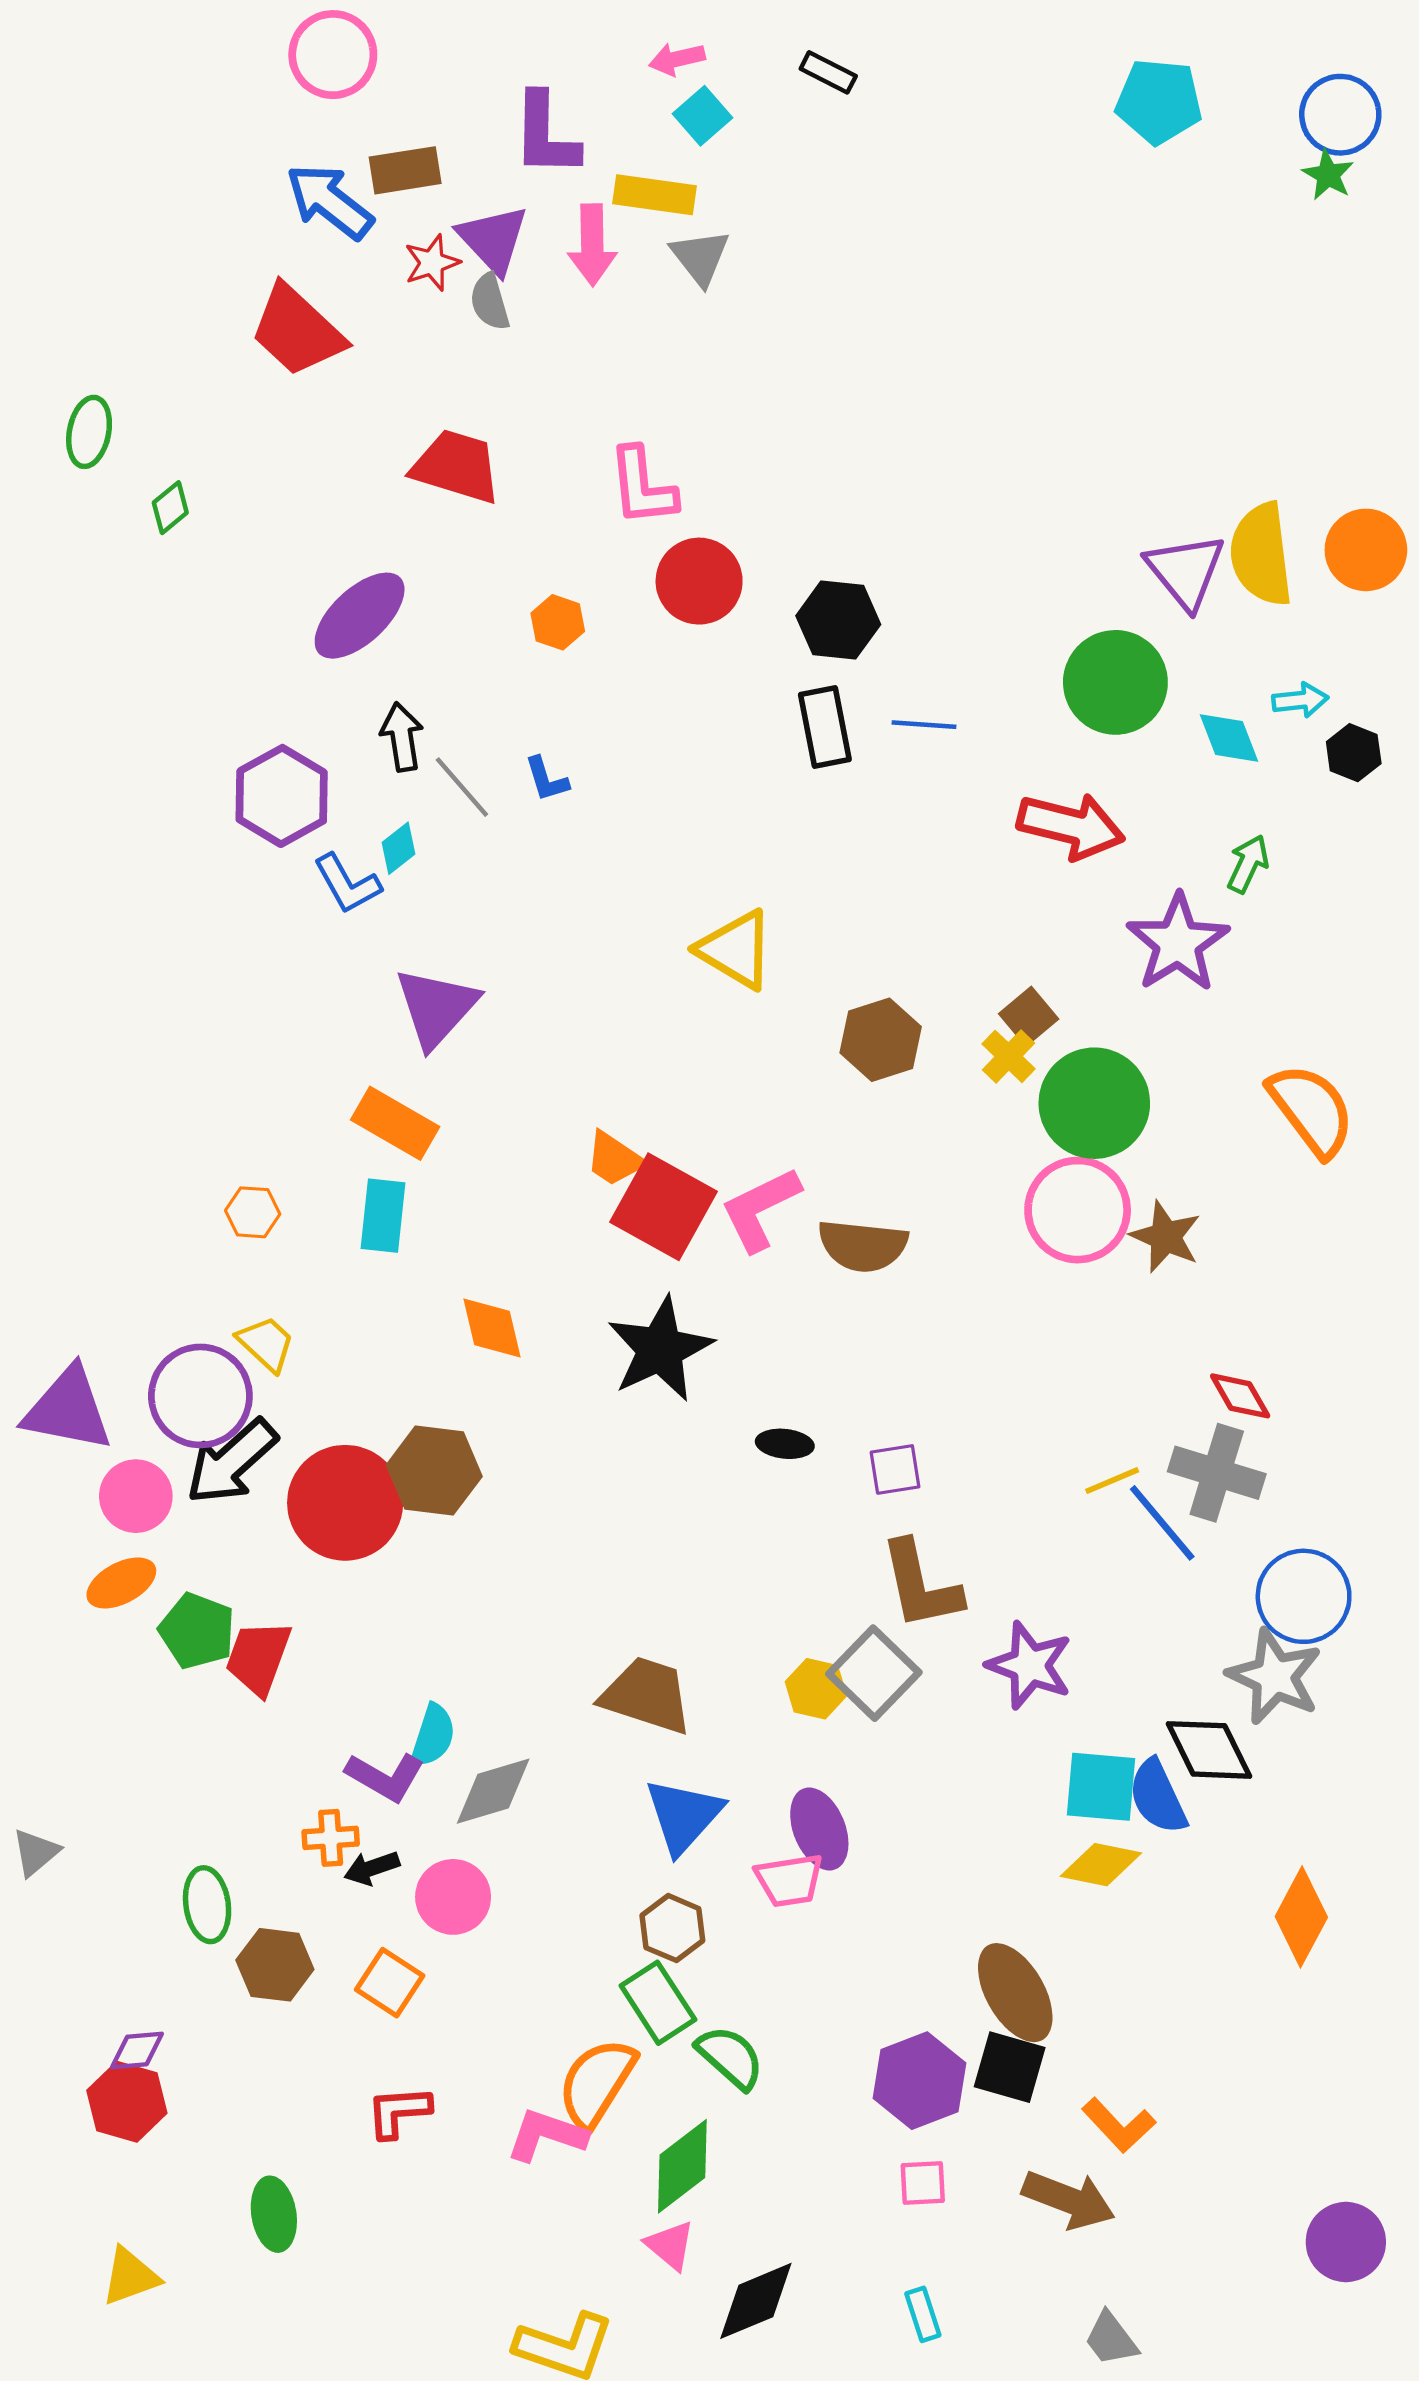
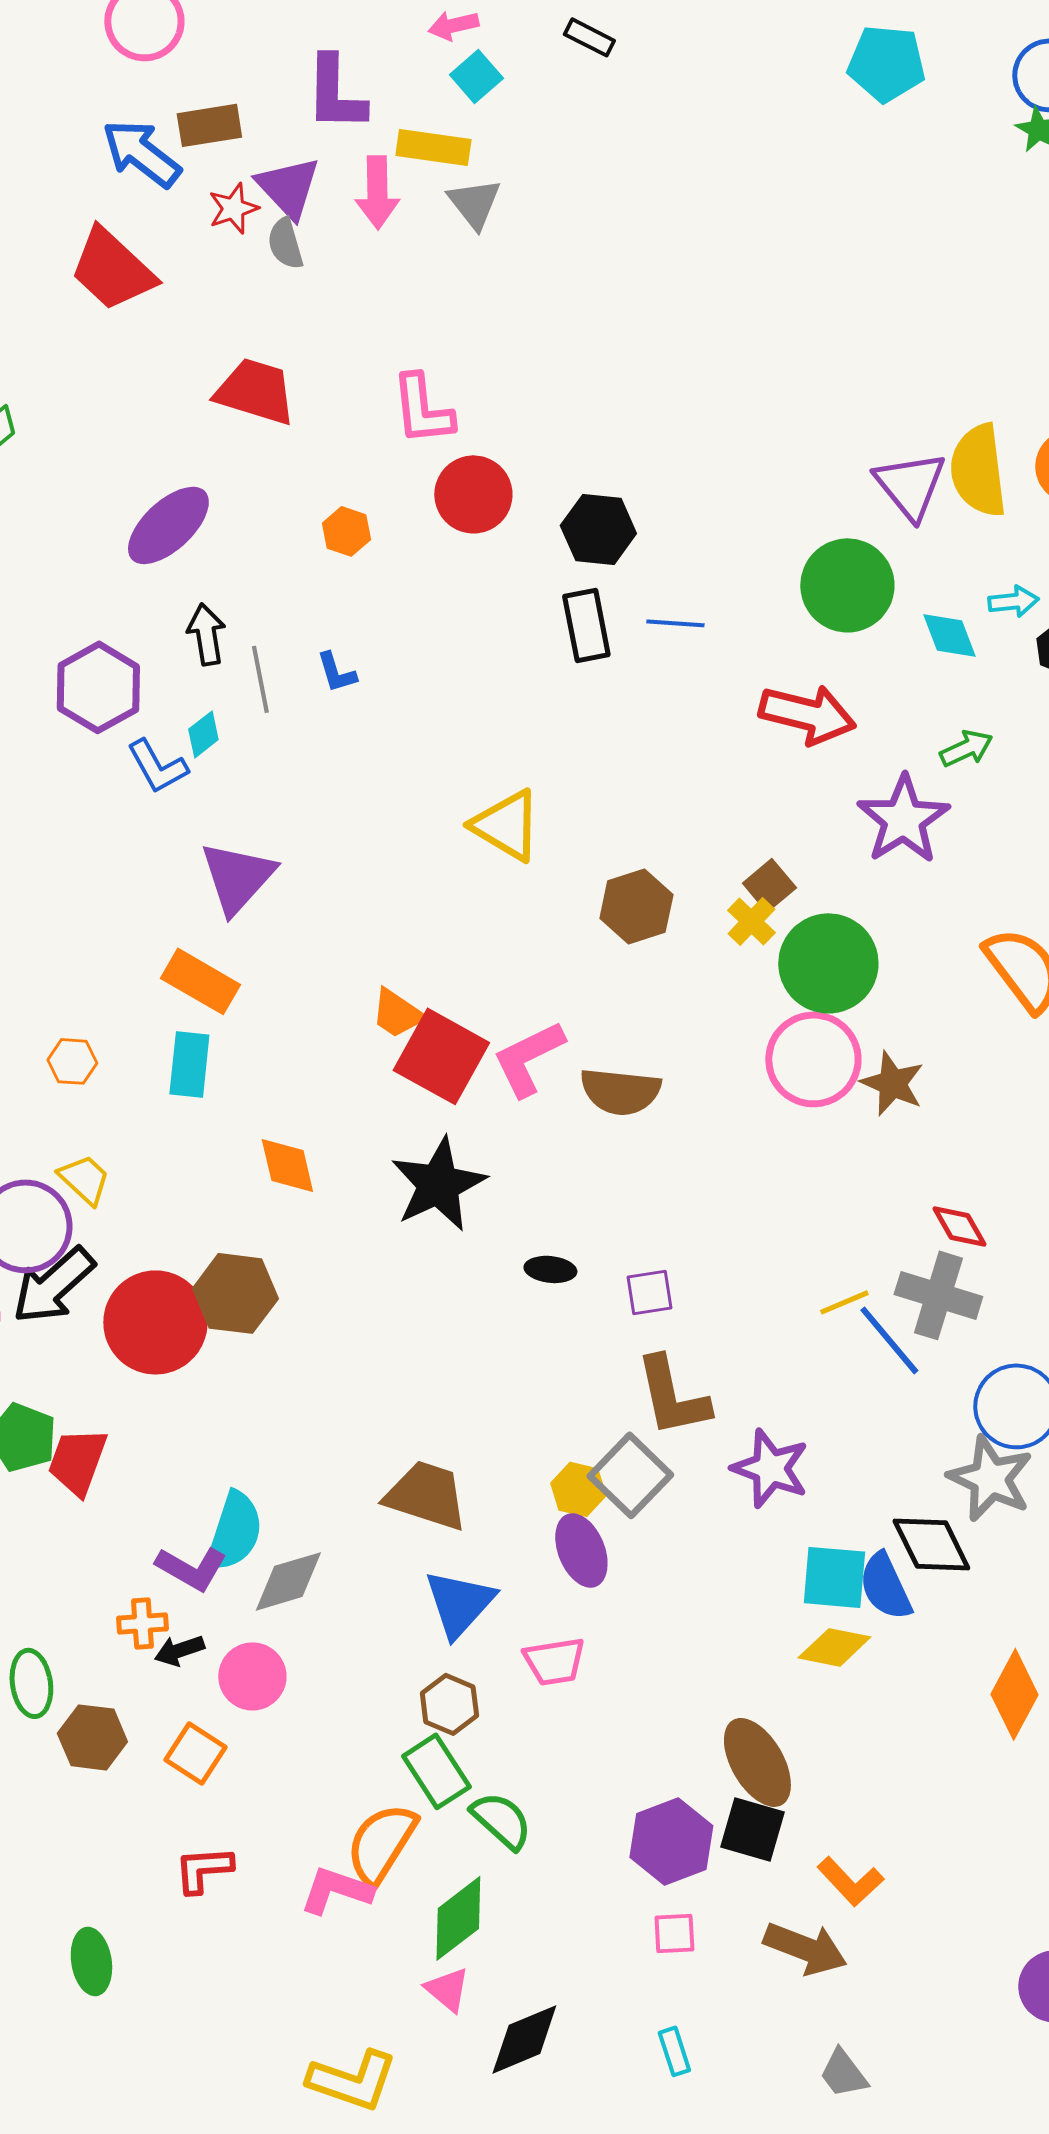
gray line: (462, 787) -> (260, 679), turned 30
green arrow: (1248, 864) -> (966, 748), turned 40
cyan semicircle: (433, 1735) -> (234, 1531), size x1.4
purple ellipse: (819, 1829) -> (581, 1550), moved

